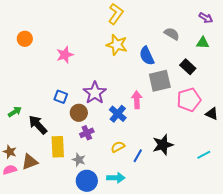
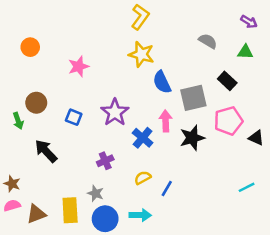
blue semicircle: (147, 56) -> (162, 82), moved
green arrow: (15, 112) -> (18, 121), moved, turned 104
brown circle: (79, 113) -> (36, 103), moved
black star: (163, 145) -> (192, 138), moved
yellow rectangle: (58, 147) -> (70, 210), moved
brown triangle: (30, 162) -> (36, 214), moved

